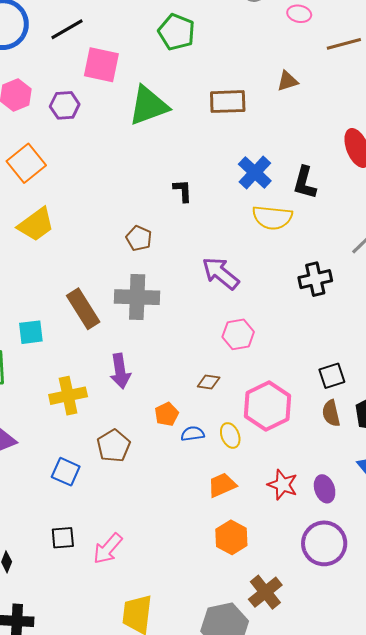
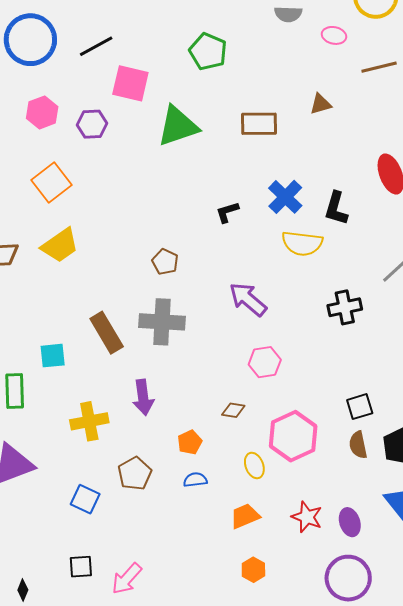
black L-shape: (183, 191) -> (227, 212), moved, turned -105
blue semicircle: (193, 434) -> (195, 480), moved
orange hexagon: (231, 537) -> (253, 570), size x0.7

